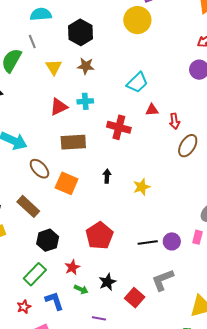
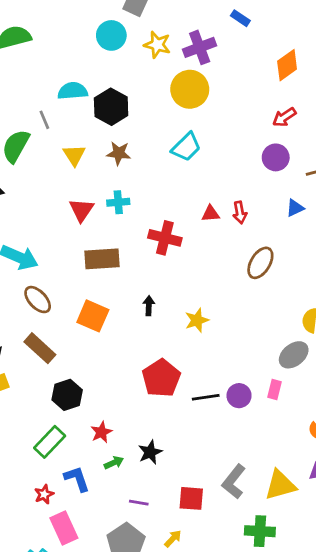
cyan semicircle: (41, 14) -> (73, 91), moved
cyan trapezoid: (137, 83) -> (186, 147), moved
red triangle: (59, 107) -> (81, 210), turned -30
red arrow: (175, 121) -> (240, 213), moved
brown ellipse: (39, 169) -> (38, 300), moved
red pentagon: (99, 236) -> (161, 378), moved
gray L-shape: (163, 280) -> (234, 482), moved, turned -30
green arrow: (81, 289) -> (114, 463), turned -48
red square: (135, 298) -> (191, 498), moved, turned -36
red star: (24, 307) -> (44, 494), moved

